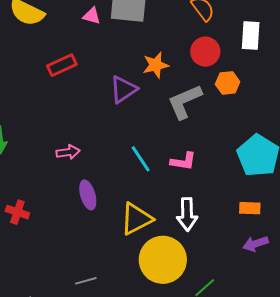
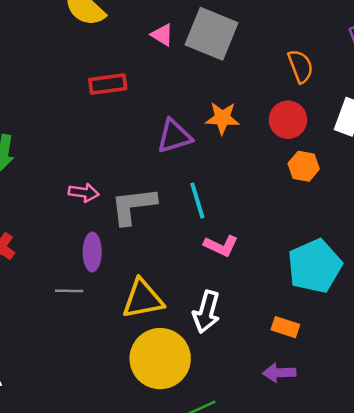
gray L-shape: (185, 102) -> (133, 206), moved
cyan line: (141, 159) -> (197, 201), moved
gray line: (86, 281) -> (69, 291), moved

